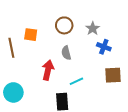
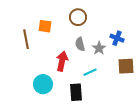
gray star: (93, 28) -> (99, 48), moved
cyan circle: (13, 92) -> (43, 84), moved

